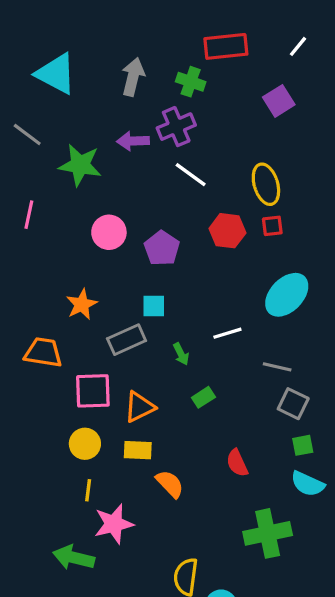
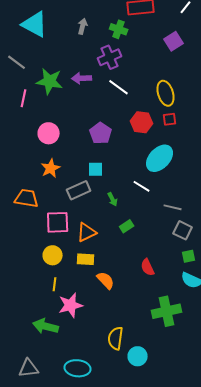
gray arrow: (133, 77) -> (83, 26), size x0.7
purple arrow: (133, 141) -> (82, 78), moved
pink line: (29, 215) -> (24, 98), moved
pink circle: (109, 232) -> (49, 133), moved
cyan ellipse: (287, 295) -> (160, 158), moved
white line: (227, 333) -> (142, 186), turned 48

